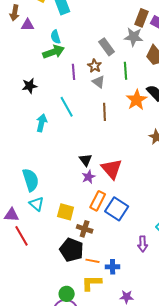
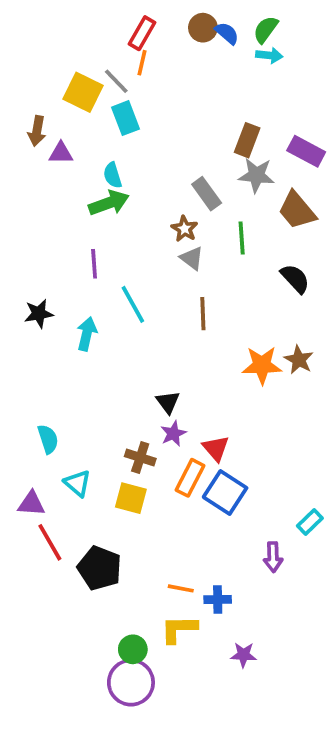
brown rectangle: (142, 18) -> (247, 140), moved
purple line: (74, 72) -> (94, 264), moved
black star: (30, 86) -> (39, 314), moved
orange star: (137, 100) -> (262, 365), moved, turned 30
red triangle: (112, 169) -> (216, 448), moved, size x0.7
cyan semicircle: (31, 180) -> (48, 439), moved, size x0.7
brown cross: (85, 229) -> (140, 457), moved
black pentagon: (72, 250) -> (100, 568), moved

